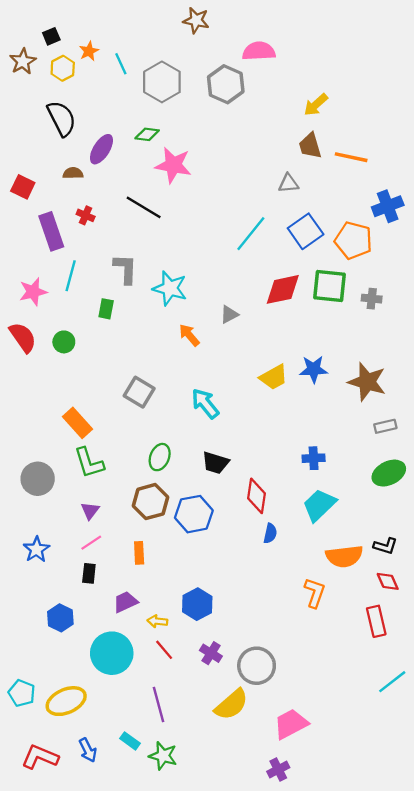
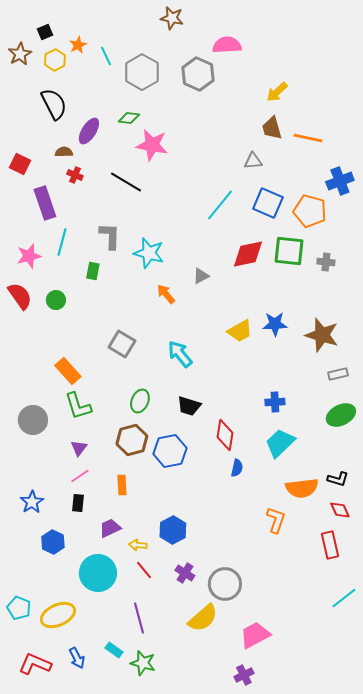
red cross: (86, 215) -> (75, 175), moved
blue square: (306, 231) -> (268, 203), turned -32
blue star: (36, 549) -> (32, 502), moved

